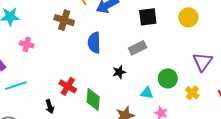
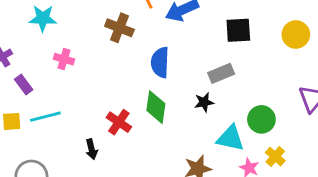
black star: (119, 72) -> (204, 102), moved
cyan triangle: (147, 93) -> (230, 138), size x1.5
yellow cross: (192, 93) -> (275, 157), moved
green diamond: (93, 100) -> (156, 107), moved

